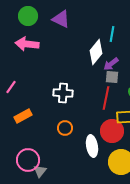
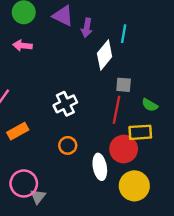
pink arrow: (27, 44) -> (23, 46), size x0.7
purple arrow: (111, 64) -> (87, 28), moved, turned -42
white cross: (63, 93) -> (65, 104), turned -30

